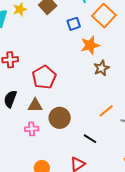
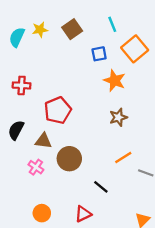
orange star: (90, 45) -> (115, 81), turned 30
brown star: (102, 68) -> (118, 117), moved
pink cross: (32, 129) -> (36, 167), turned 32

